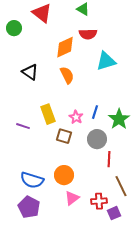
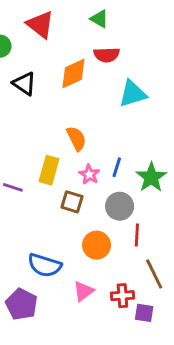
black triangle: (30, 72) -> (24, 84), moved
orange semicircle: (67, 75) -> (76, 138), moved
yellow rectangle: (48, 114) -> (49, 170), turned 36
orange circle: (64, 175) -> (97, 245), moved
blue semicircle: (32, 180) -> (45, 265), moved
purple square: (114, 213) -> (144, 313), turned 32

